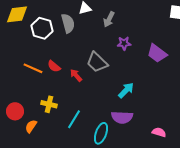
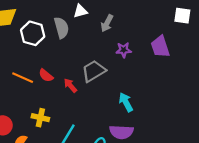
purple trapezoid: (157, 53) -> (160, 47), moved, turned 35
gray trapezoid: (97, 62) -> (94, 71), turned 105
cyan arrow: (126, 90) -> (126, 102), turned -72

